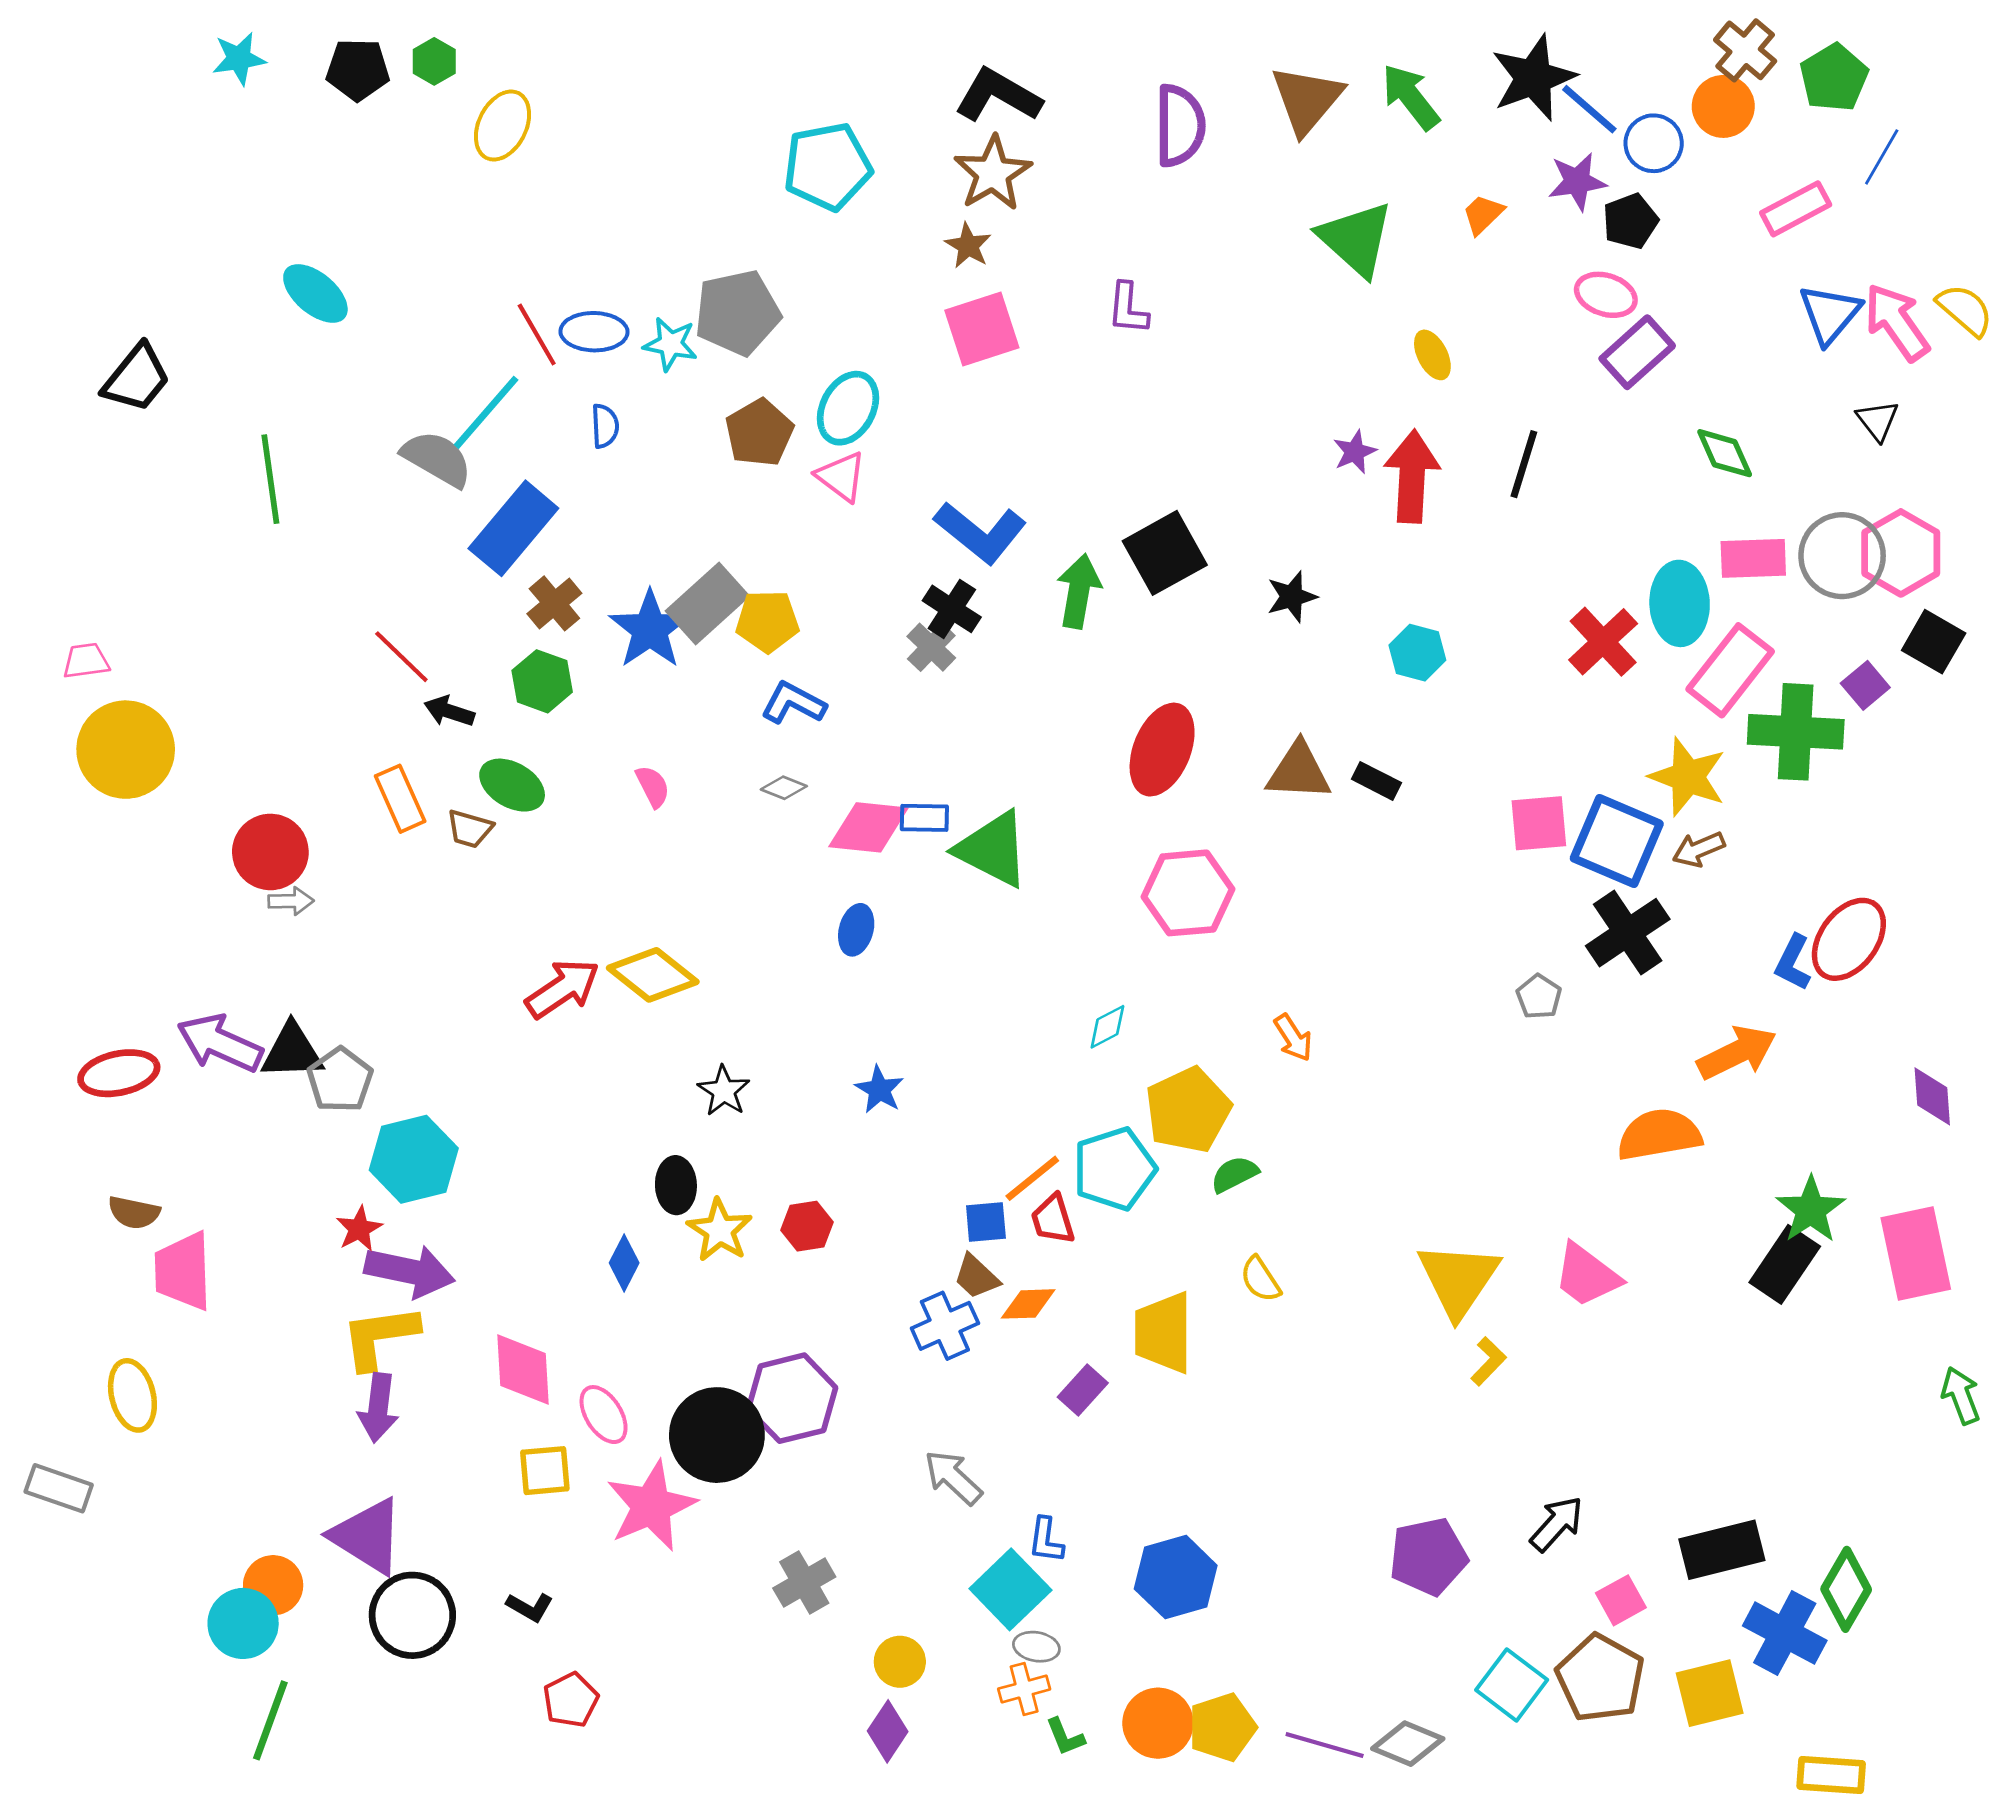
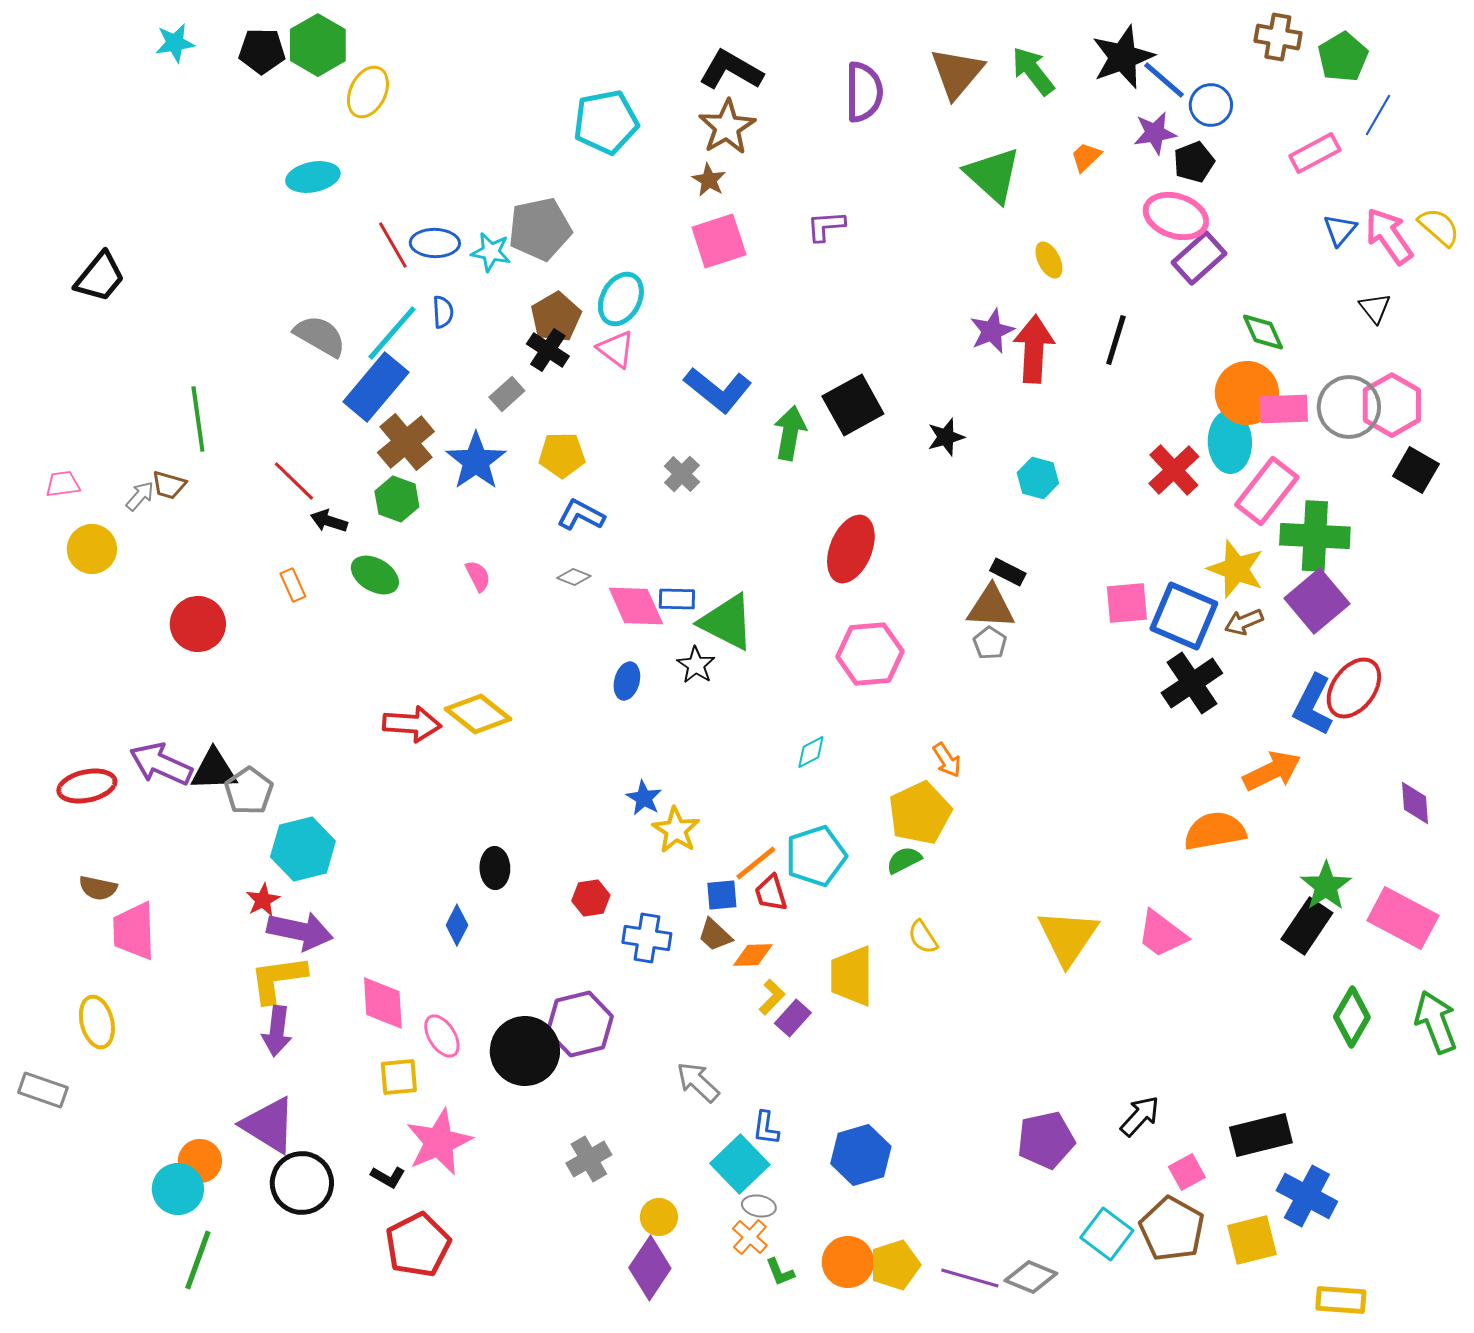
brown cross: (1745, 50) -> (1278, 37), turned -30
green hexagon: (434, 61) -> (318, 45), size x1.8
orange circle: (1723, 106) -> (1247, 393), moved, size x1.4
cyan ellipse: (315, 293) -> (313, 177), moved, turned -51
pink ellipse: (1606, 295) -> (1176, 216), size x1.4
purple L-shape: (1128, 308) -> (826, 226), turned 81
blue triangle: (1830, 314) -> (1340, 230), size x0.7
cyan line: (486, 412) -> (392, 333), moved
purple star: (1355, 452) -> (992, 331), size x1.4
green line: (270, 479) -> (198, 419), moved
brown cross: (554, 603) -> (406, 442), size x1.4
gray rectangle: (707, 603) -> (507, 394), moved, size x0.6
black cross: (952, 609) -> (548, 350), moved
purple square: (1865, 685) -> (1317, 601), moved, size x1.8
yellow circle: (126, 750) -> (92, 549), size x0.7
brown triangle: (1299, 771) -> (991, 607), moved
orange rectangle: (400, 799) -> (293, 585), size x0.7
pink diamond: (868, 827) -> (636, 606), turned 60
brown trapezoid: (470, 829) -> (169, 485), moved
gray arrow: (291, 901) -> (140, 496), moved, turned -48
blue L-shape: (1793, 963) -> (1313, 705), size x1.5
red arrow: (563, 989) -> (412, 724), turned 38
gray pentagon: (1539, 997) -> (990, 643), moved
black star: (724, 1091) -> (696, 665), moved
yellow pentagon: (1188, 1110) -> (920, 813), moved
yellow star: (720, 1230) -> (676, 830), moved
pink rectangle: (1916, 1253) -> (1403, 918), turned -50
blue cross: (945, 1326) -> (647, 938), moved, turned 33
yellow L-shape: (1488, 1361) -> (772, 997), moved
green arrow: (1961, 1395) -> (1436, 1022), size x1.5
pink star: (651, 1506) -> (439, 1142), moved
green diamond: (1846, 1589) -> (1352, 1017), moved
orange cross: (1024, 1689) -> (750, 1237), turned -33
red pentagon: (571, 1700) -> (418, 1245), size x1.6
purple diamond: (888, 1731) -> (650, 1268), size x1.4

